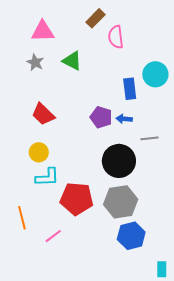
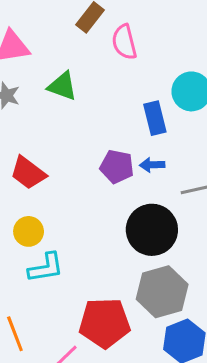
red pentagon: (77, 199) -> (105, 323), moved

